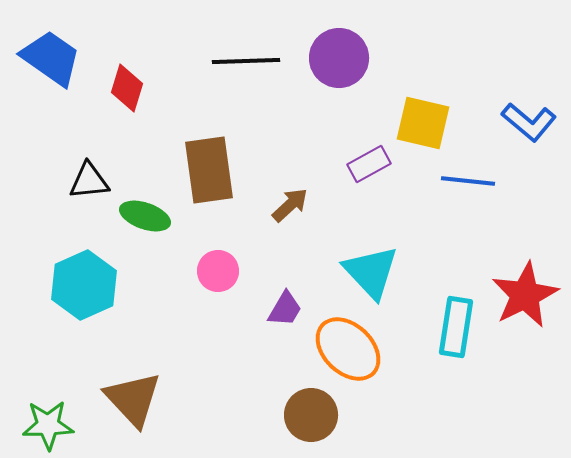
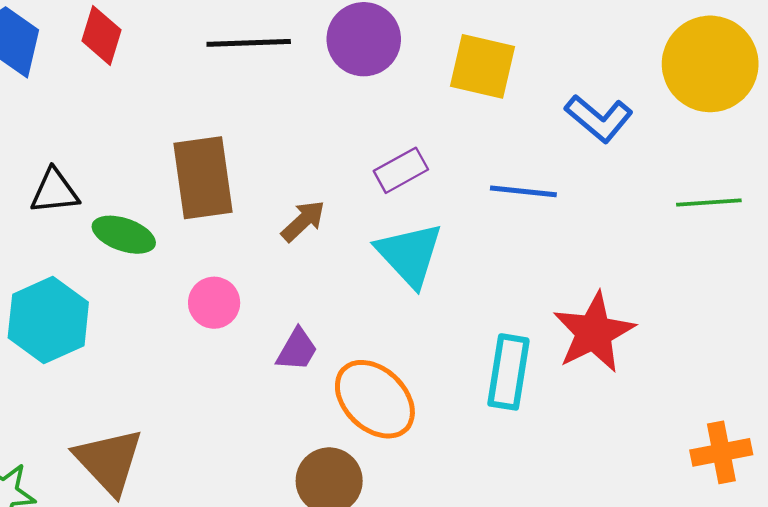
red diamond: (127, 88) -> (101, 35), moved
yellow square: (423, 123) -> (483, 66), moved
cyan triangle: (371, 272) -> (410, 254), moved

